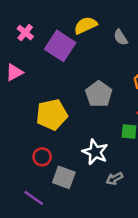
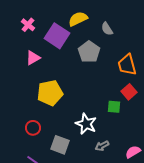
pink triangle: (14, 72) -> (33, 58), moved
gray pentagon: (99, 94) -> (89, 52), moved
red circle: (42, 157) -> (33, 128), moved

